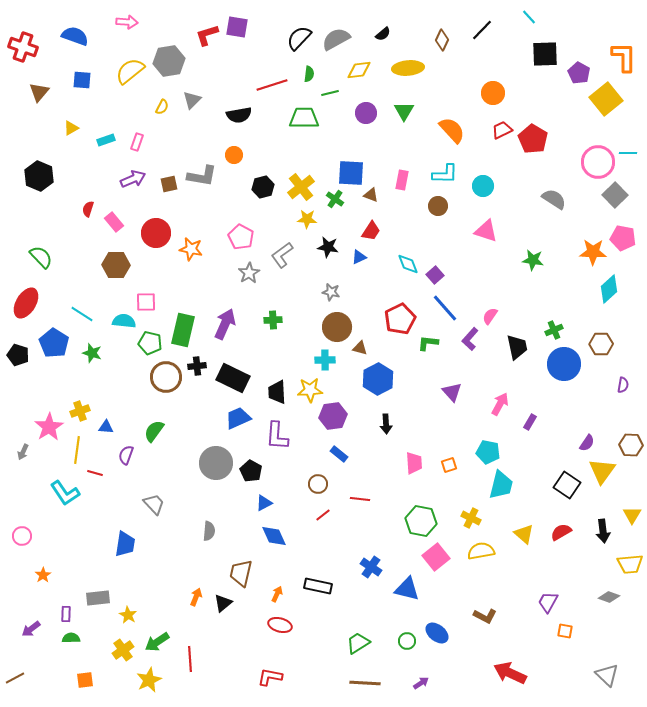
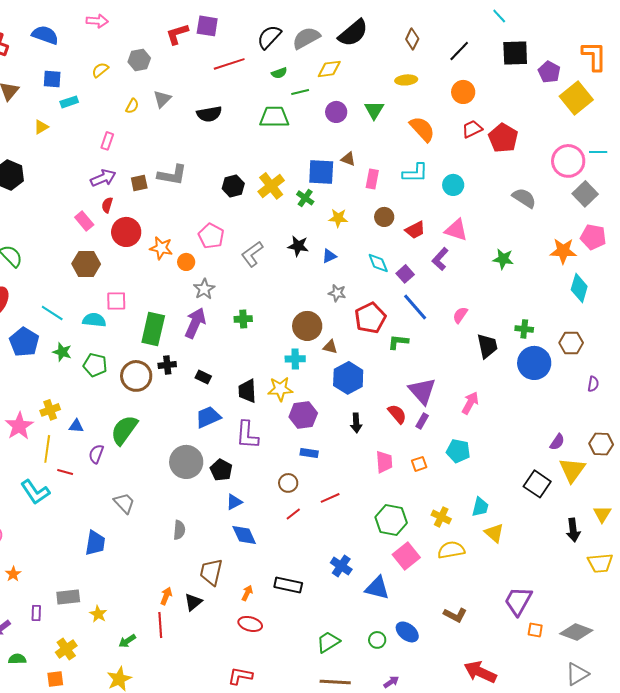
black line: (482, 30) -> (459, 51), moved
black semicircle: (383, 34) -> (353, 33), size x2.0
gray hexagon: (169, 61) -> (139, 60), size x0.7
yellow ellipse: (408, 68) -> (406, 80), moved, size x0.7
yellow semicircle: (130, 71) -> (100, 70), size x0.6
green semicircle: (309, 74) -> (279, 73), turned 63
red line: (272, 85) -> (229, 64), moved
cyan rectangle: (106, 140) -> (69, 102), moved
orange circle: (234, 155) -> (186, 262), moved
brown triangle: (371, 195) -> (348, 159), moved
brown circle: (438, 206) -> (384, 217), moved
red semicircle: (88, 209) -> (107, 205), moved
yellow star: (307, 219) -> (338, 218), moved
red trapezoid: (371, 231) -> (415, 230), moved, turned 30
gray star: (249, 273) -> (204, 289), moved
cyan diamond: (609, 289) -> (579, 288), turned -32
gray star: (331, 292) -> (337, 293), moved
green cross: (554, 330) -> (524, 329), turned 30
purple L-shape: (470, 339) -> (440, 259), moved
green pentagon: (150, 343) -> (95, 365), moved
black rectangle: (233, 378) -> (203, 377), size x0.5
purple triangle: (452, 392) -> (422, 391), size x1.4
purple rectangle: (530, 422) -> (422, 421), moved
green semicircle: (154, 431) -> (124, 430), size x1.4
blue rectangle: (339, 454) -> (309, 453), turned -30
cyan trapezoid: (501, 485) -> (480, 507), moved, size x0.7
red line: (360, 499) -> (330, 498), turned -30
red semicircle: (561, 532) -> (397, 414), moved, turned 80
gray diamond: (609, 597) -> (576, 632), moved, size x1.5
purple trapezoid: (548, 602) -> (518, 601), size x1.4
green semicircle: (71, 638) -> (17, 659), moved
green arrow: (157, 642) -> (127, 641), size x0.7
yellow cross: (123, 650) -> (66, 649), moved
red line: (190, 659) -> (160, 625), moved
gray triangle: (607, 675) -> (577, 674), turned 45

